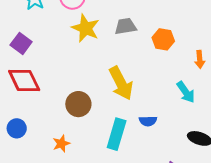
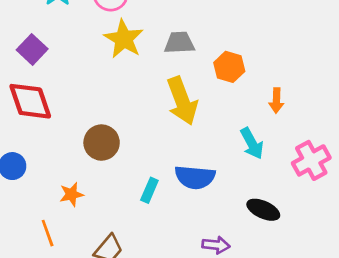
yellow arrow: (121, 83) -> (182, 101), moved
blue semicircle: (148, 121) -> (195, 177), size x1.6
cyan rectangle: (117, 134) -> (149, 190), size x0.6

